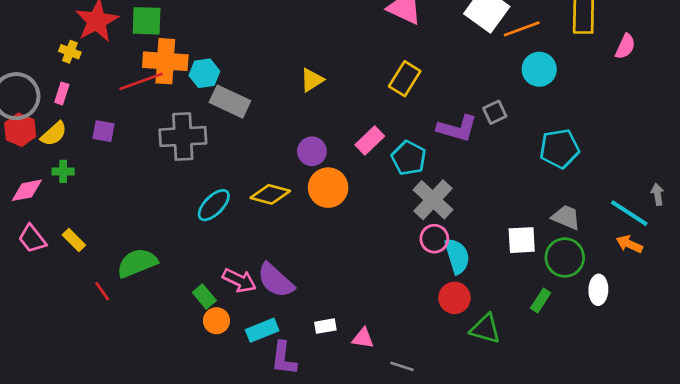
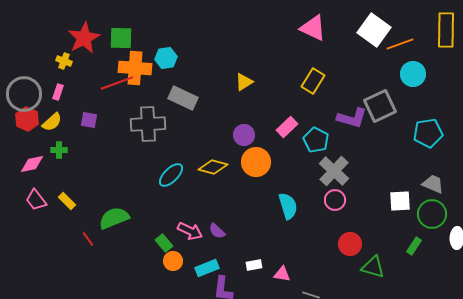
cyan hexagon: (204, 73) -> (166, 58), moved
gray square: (495, 112) -> (380, 106), size x1.8
cyan semicircle: (457, 256) -> (288, 206), moved
purple semicircle: (276, 280) -> (217, 231), size x0.6

